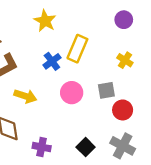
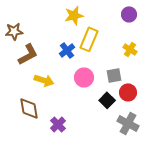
yellow star: (45, 21) -> (74, 15), moved, turned 30
purple cross: (42, 147) -> (58, 124), turned 35
black square: (86, 147) -> (107, 100), moved

